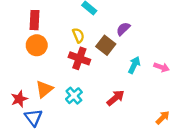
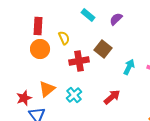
purple semicircle: (123, 29) -> (116, 19), moved
yellow semicircle: (78, 35) -> (64, 38), moved
red cross: (79, 58) -> (79, 61), turned -30

